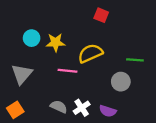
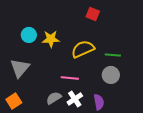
green line: (135, 60) -> (113, 55), moved
pink line: (67, 71) -> (70, 78), moved
gray semicircle: (59, 107) -> (54, 98), turned -56
purple semicircle: (108, 111) -> (99, 102), turned -119

